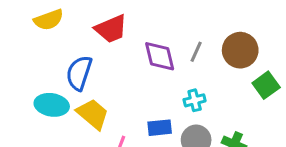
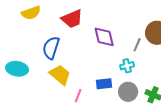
gray line: (196, 52) -> (137, 45), moved
cyan ellipse: (52, 105) -> (17, 69), moved

